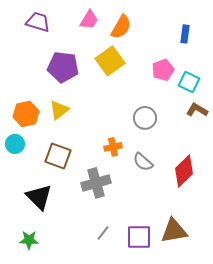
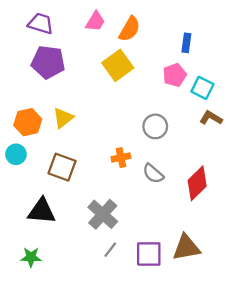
blue rectangle: (185, 34) -> (186, 43), moved
purple pentagon: (63, 67) -> (48, 62), moved
gray cross: (96, 183) -> (103, 214), moved, turned -32
black triangle: (39, 197) -> (42, 211), turned -40

